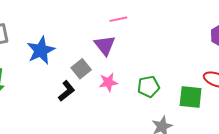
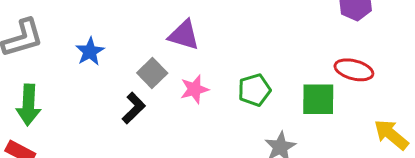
purple triangle: (105, 45) -> (184, 35), turned -30
blue star: (41, 50) -> (90, 52), size x0.7

